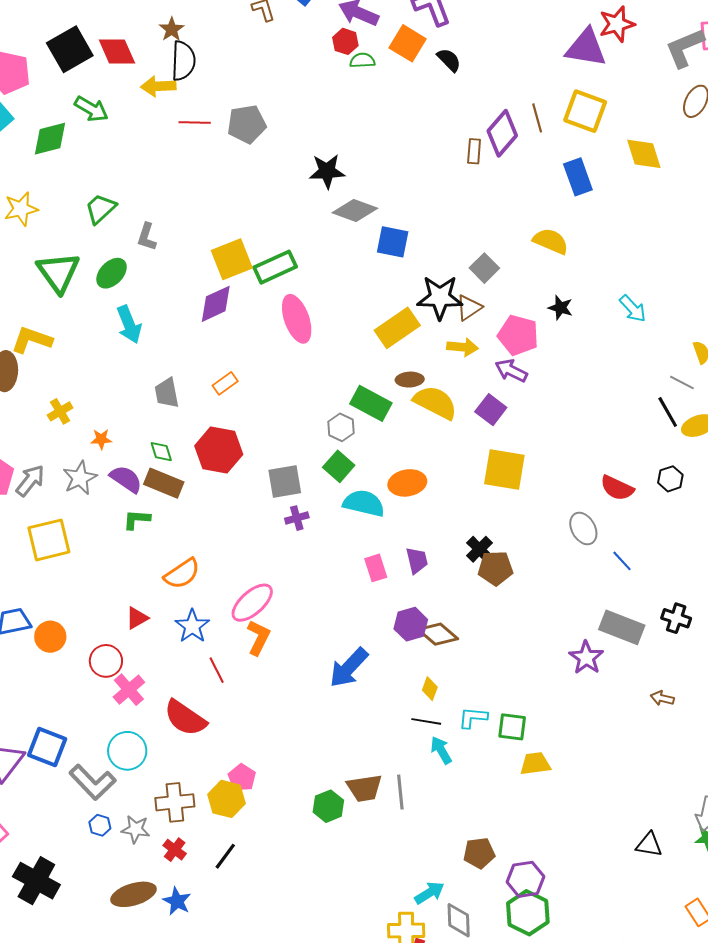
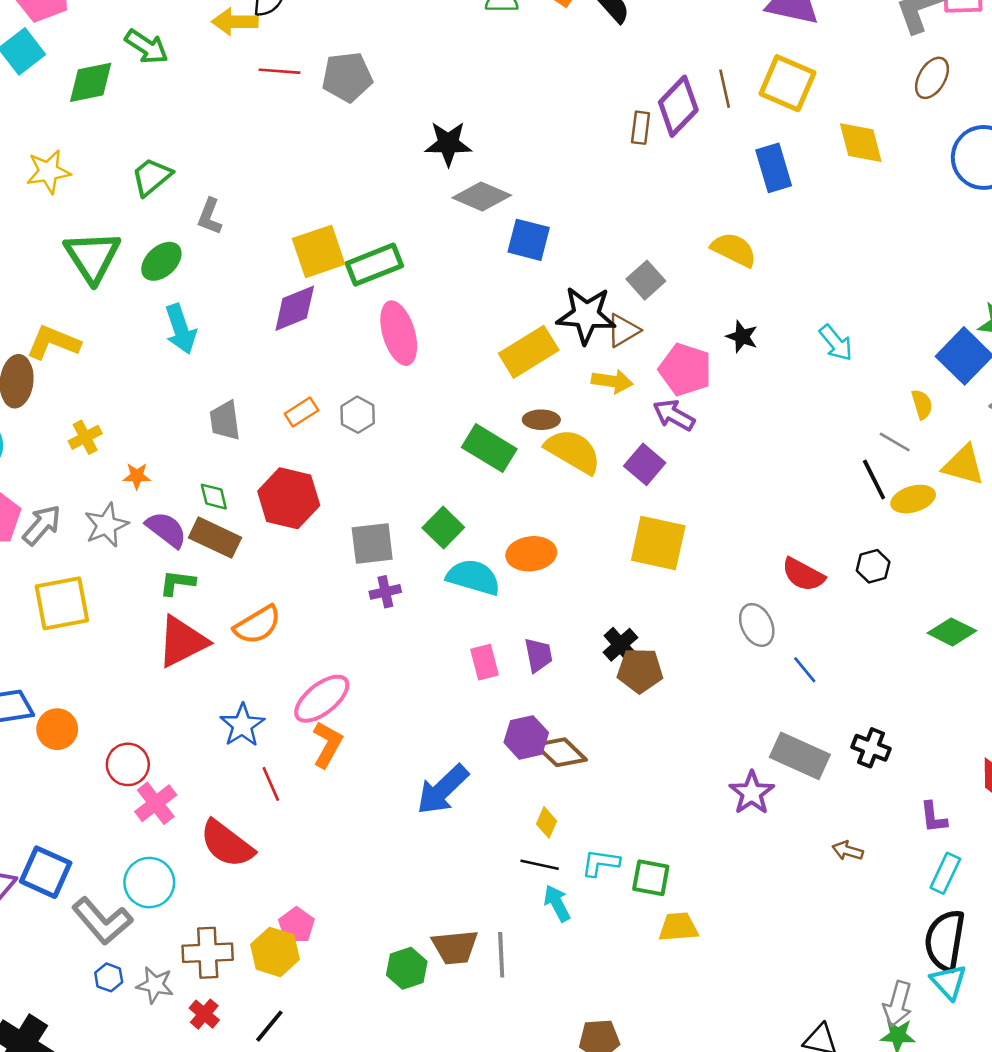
gray hexagon: (341, 427) -> (358, 415), moved
orange semicircle: (182, 574) -> (257, 625), moved
red triangle: (137, 618) -> (182, 642), moved, size x1.8

